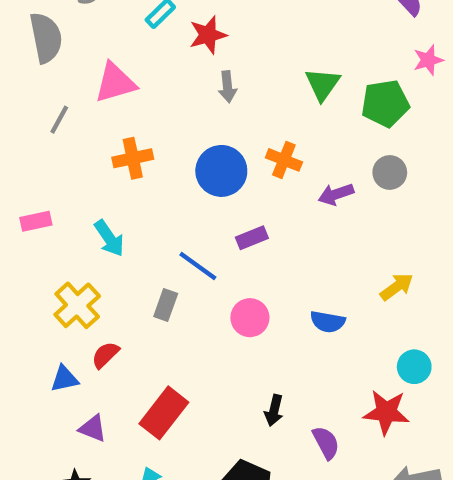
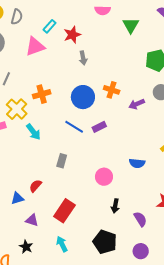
pink triangle: (115, 83) -> (35, 46), moved
green triangle: (323, 84) -> (131, 25), moved
blue line: (198, 266) -> (74, 127), moved
yellow cross: (77, 305) -> (17, 109), moved
pink circle: (250, 318) -> (104, 177), moved

